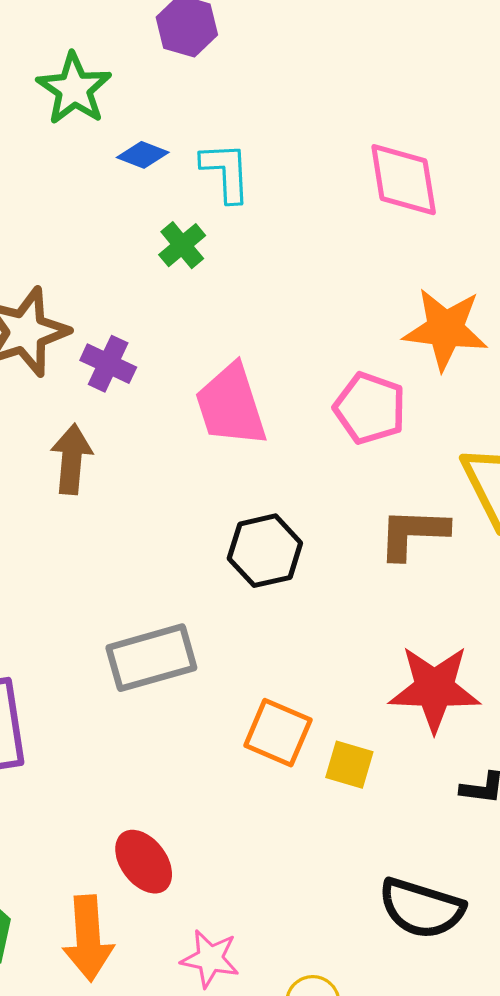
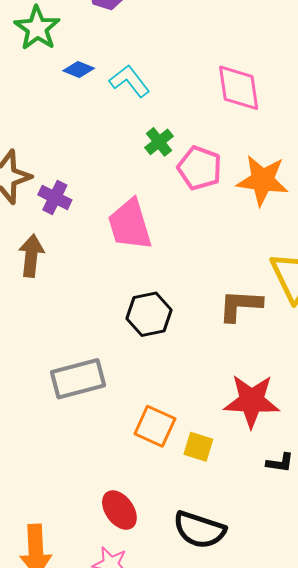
cyan L-shape: (226, 172) -> (129, 81), turned -36
green cross: (182, 245) -> (159, 142), moved
pink pentagon: (370, 408) -> (200, 168), moved
red ellipse: (144, 862) -> (119, 510), moved
black semicircle: (421, 908) -> (199, 530), moved

